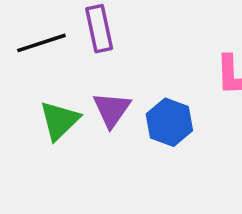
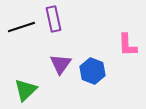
green triangle: (59, 120) -> (25, 90), moved

